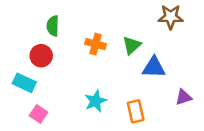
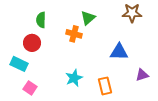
green triangle: (132, 45) -> (88, 18), moved

